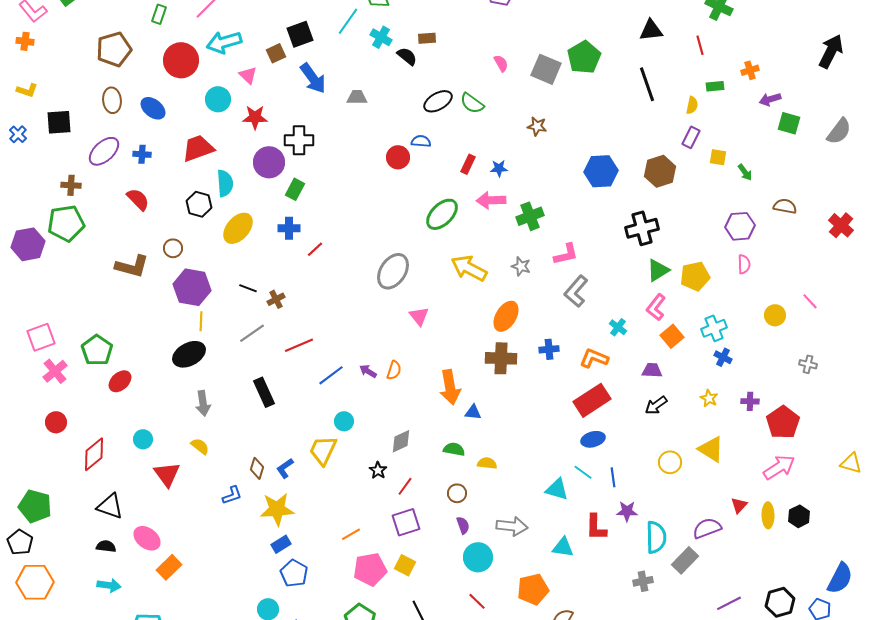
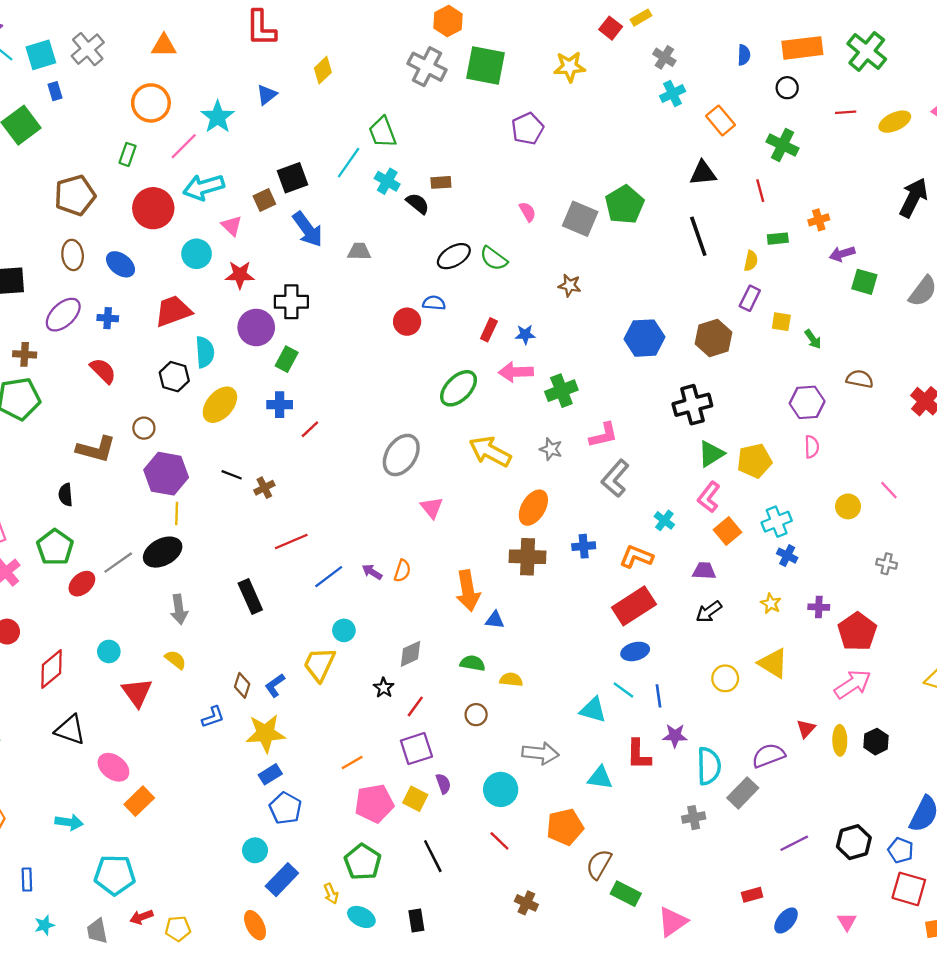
gray line: (252, 333) -> (118, 563), moved
purple semicircle: (463, 525) -> (443, 784), moved
black semicircle: (106, 546) -> (66, 495), moved, turned -102

